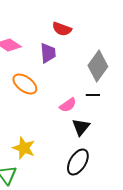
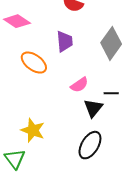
purple trapezoid: (48, 53) -> (65, 41), moved
black line: (93, 95) -> (111, 93), moved

